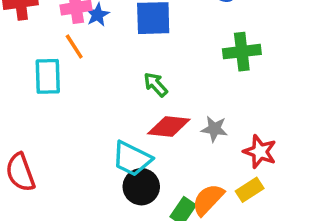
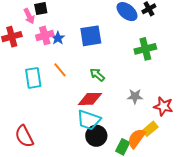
orange line: (74, 46) -> (60, 70), moved
red diamond: (169, 126) -> (90, 99), moved
yellow rectangle: (250, 190) -> (150, 129), moved

